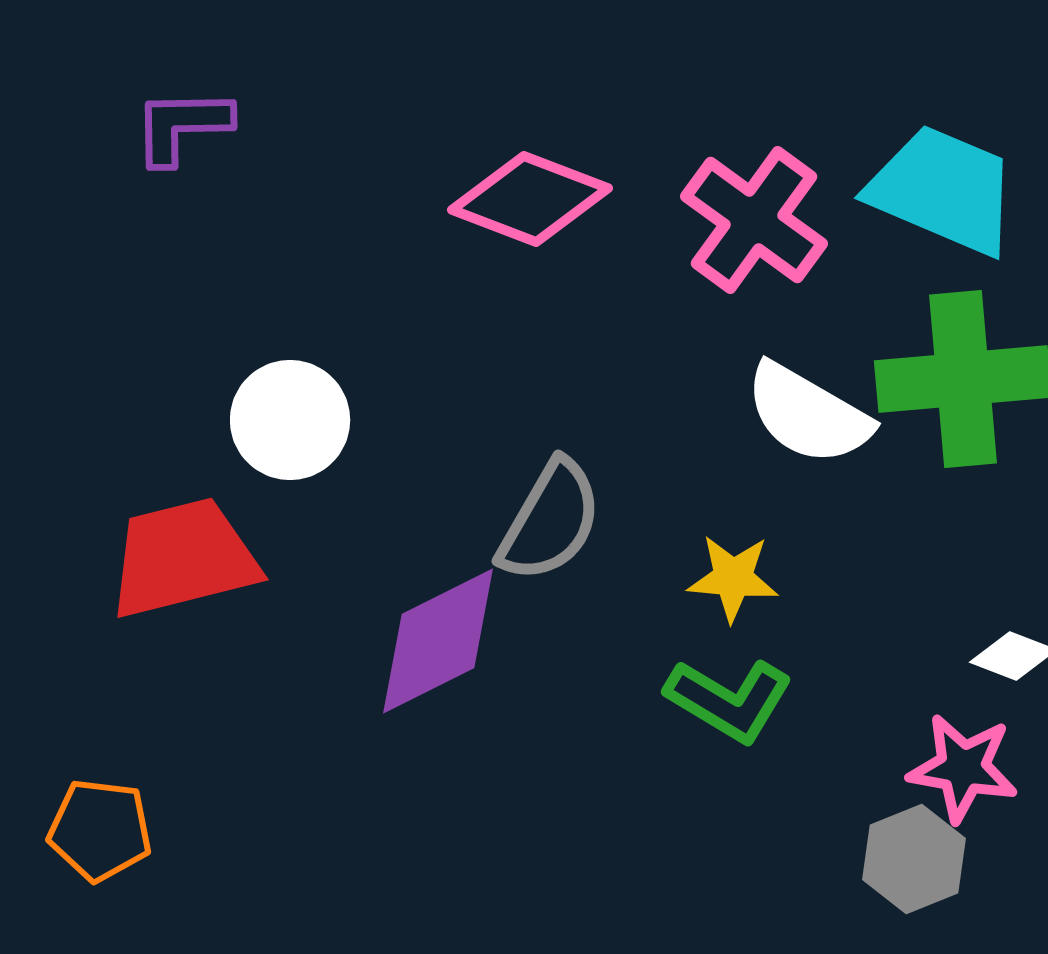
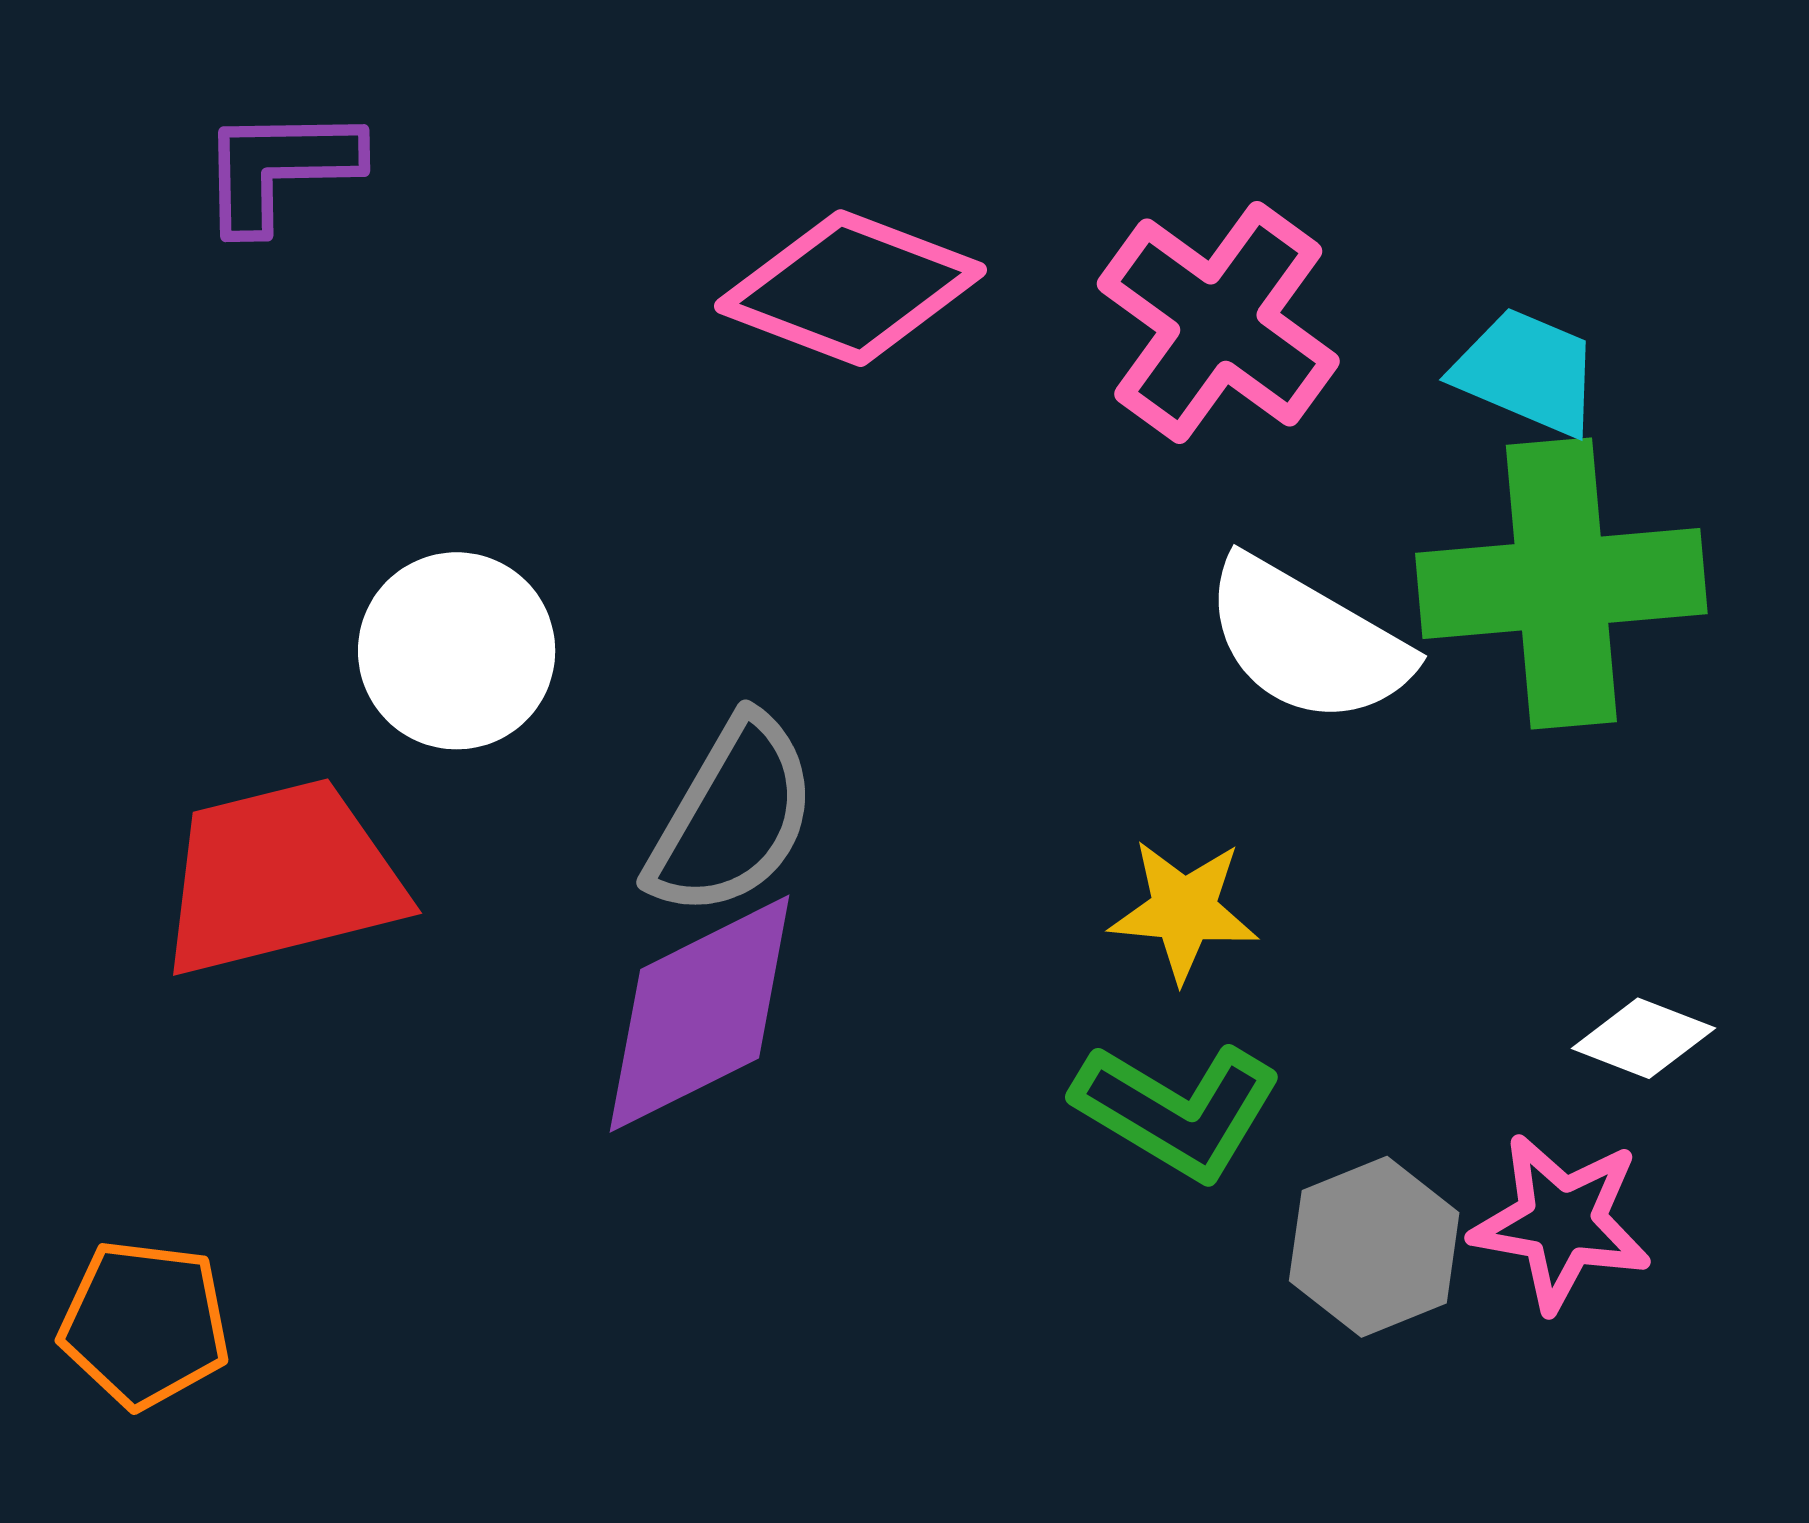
cyan trapezoid: (943, 190) -> (1527, 372), moved, size x0.6
gray semicircle: (550, 521) -> (732, 817), moved
gray hexagon: (914, 859) -> (1374, 1247), moved

